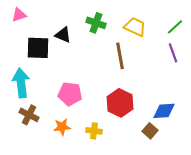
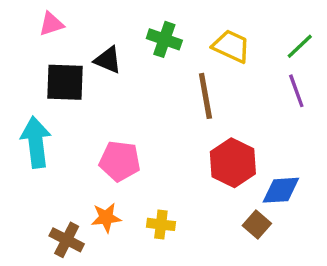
pink triangle: (19, 15) -> (51, 24), moved
red hexagon: (120, 103) -> (233, 163), moved
brown cross: (29, 115) -> (67, 240), moved

